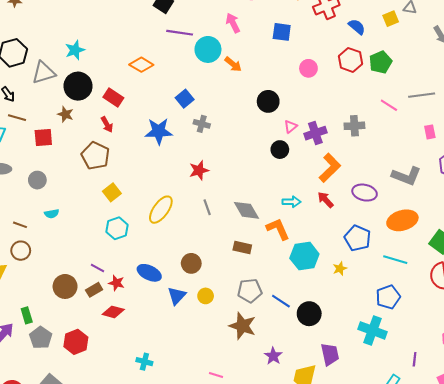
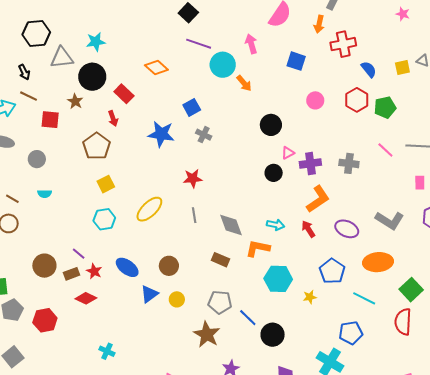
orange L-shape: (278, 229) -> (258, 248), turned -65

